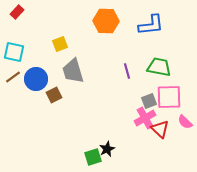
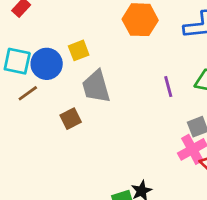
brown line: (13, 77) -> (28, 93), moved
blue circle: (36, 79) -> (47, 64), moved

